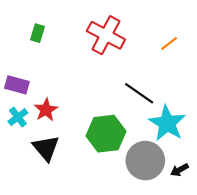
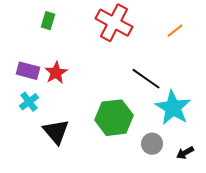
red star: (46, 110) -> (56, 73), moved
gray circle: (145, 161) -> (152, 144), size x0.6

